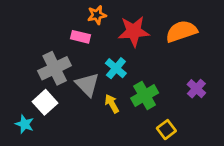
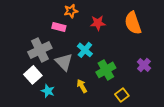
red star: (134, 31) -> (98, 23), size x0.7
orange semicircle: (181, 31) -> (133, 23), turned -90
yellow arrow: (112, 104) -> (82, 86), moved
cyan star: (25, 124) -> (48, 91), moved

